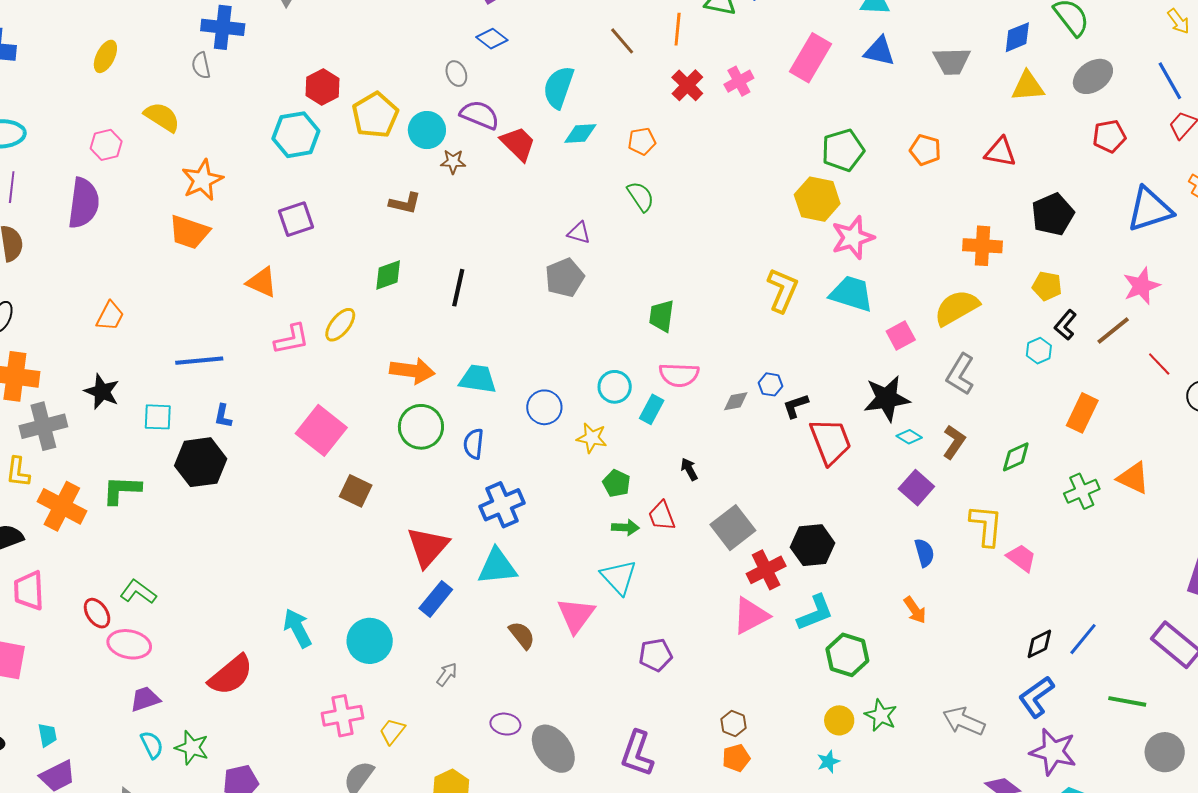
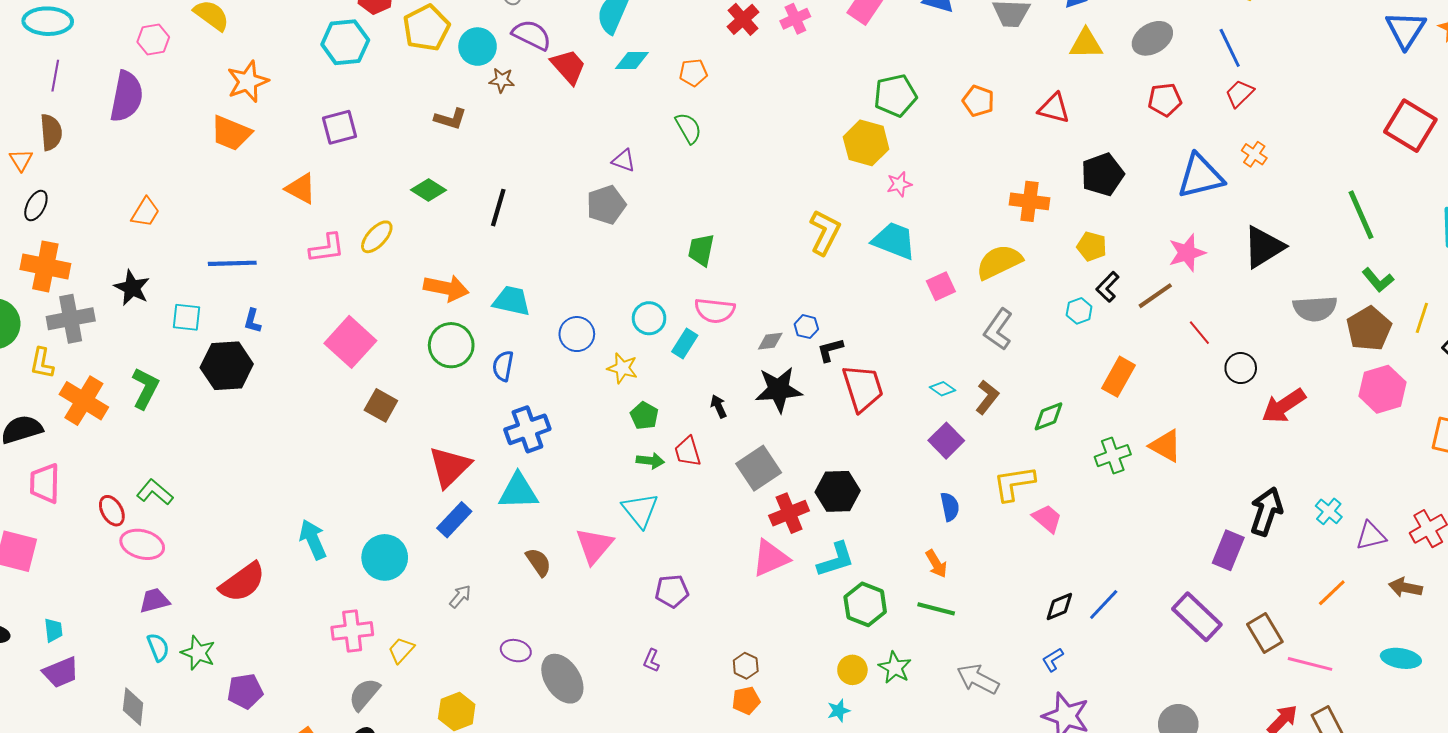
pink star: (853, 238) -> (899, 184), size x0.6
green diamond: (388, 275) -> (428, 190), turned 48
black star: (887, 398) -> (779, 390), moved
green L-shape: (122, 490) -> (145, 388), turned 111
yellow L-shape: (986, 525) -> (1014, 483), turned -108
blue L-shape: (1036, 697) -> (1053, 660), size x0.6
green line: (1127, 701) -> (936, 609), moved
purple L-shape: (637, 754) -> (651, 660), moved, size x0.5

